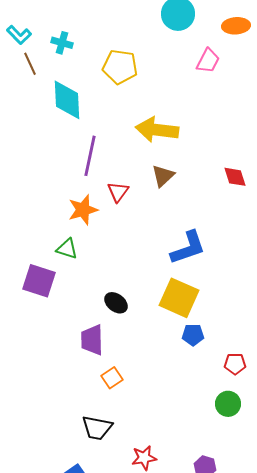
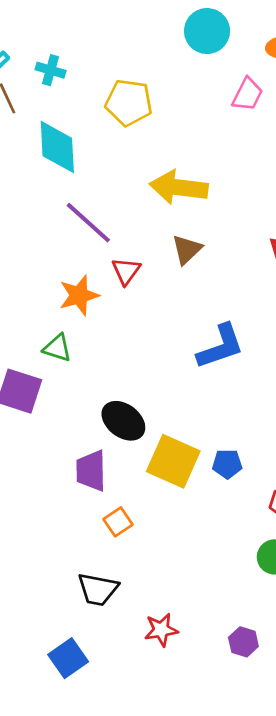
purple line: (90, 156) -> (88, 223), turned -60
yellow square: (179, 298) -> (173, 461), moved
black ellipse: (116, 303) -> (123, 421), size x1.4

